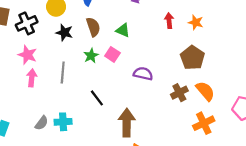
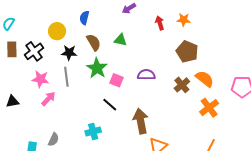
pink square: (112, 54) -> (117, 80), moved
green star: (91, 56) -> (97, 68), size x1.5
gray line: (63, 73) -> (66, 77), moved
pink arrow: (32, 78) -> (48, 99), turned 49
cyan cross: (63, 122) -> (93, 131), moved
gray semicircle: (42, 123) -> (53, 139), moved

